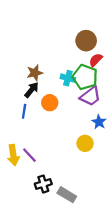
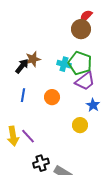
red semicircle: (96, 60) -> (86, 16), moved
black arrow: (32, 90) -> (22, 66), moved
orange circle: (50, 103) -> (52, 97), moved

